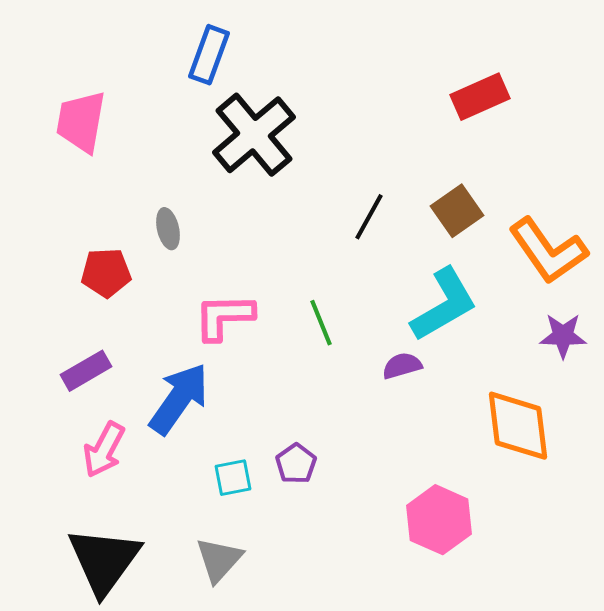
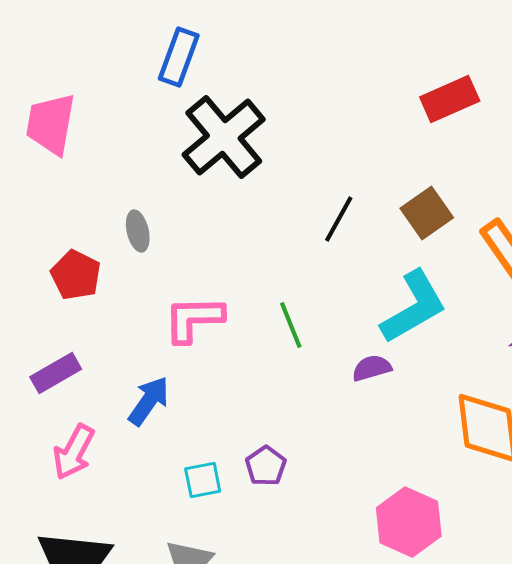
red pentagon: (106, 273) -> (76, 275), turned 30
blue arrow: (179, 399) -> (149, 401), size x0.7

